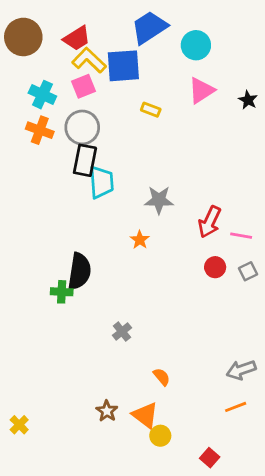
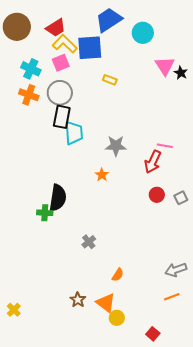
pink triangle: (201, 90) -> (165, 66), moved, turned -30
pink line: (241, 236) -> (165, 146), moved
orange semicircle: (162, 377) -> (118, 275), turned 72

